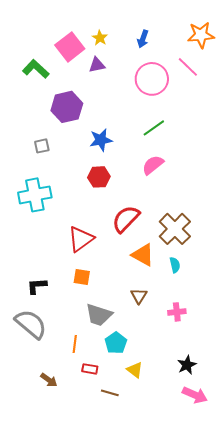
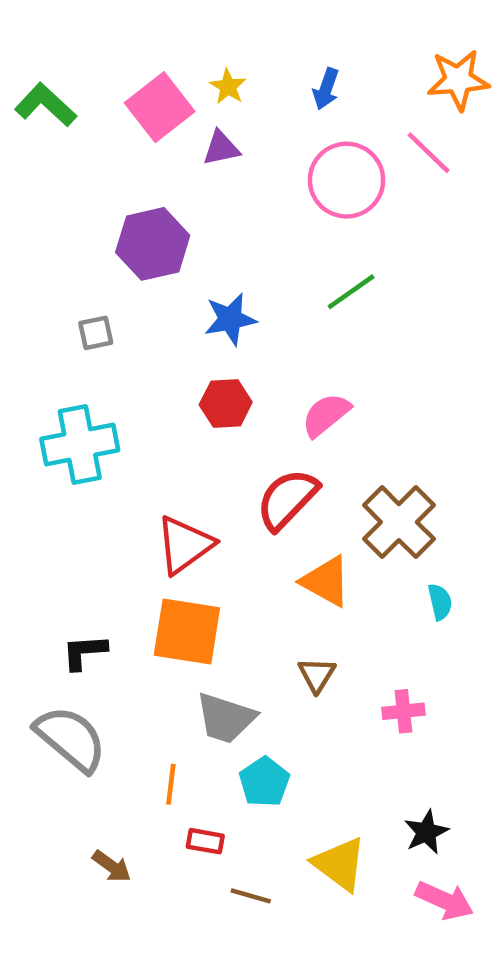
green L-shape: (36, 69) -> (46, 105), moved
pink semicircle: (153, 165) -> (326, 415), moved
cyan semicircle: (175, 265) -> (440, 602), moved
orange square: (82, 277) -> (187, 631), size x1.8
yellow triangle: (135, 370) -> (340, 864), moved, size x1.5

